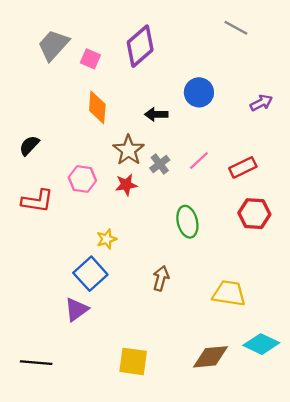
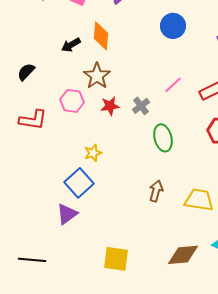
orange diamond: (97, 107) -> (101, 36), moved
black arrow: (156, 114) -> (71, 45), moved, turned -30
brown star: (129, 150) -> (97, 76), moved
gray cross: (160, 164) -> (141, 106), moved
brown arrow: (161, 278) -> (156, 191), moved

